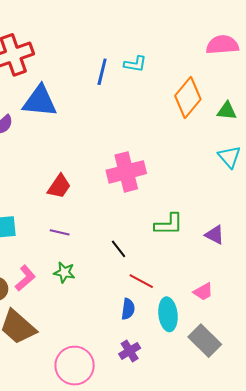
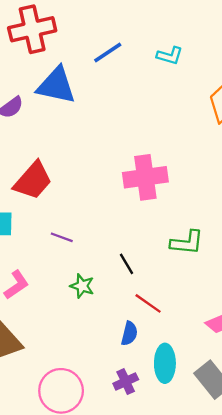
blue line: (102, 72) -> (108, 53), moved, turned 36
red trapezoid: (59, 186) -> (33, 181), moved, size x1.4
green star: (64, 272) -> (82, 286), moved
cyan ellipse: (168, 314) -> (165, 363), moved

